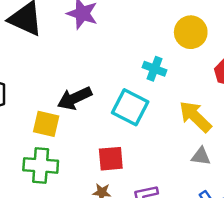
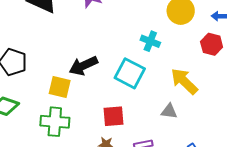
gray triangle: (201, 156) -> (169, 111), moved

